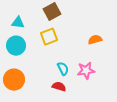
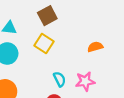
yellow square: (49, 37) -> (44, 43), turned -36

